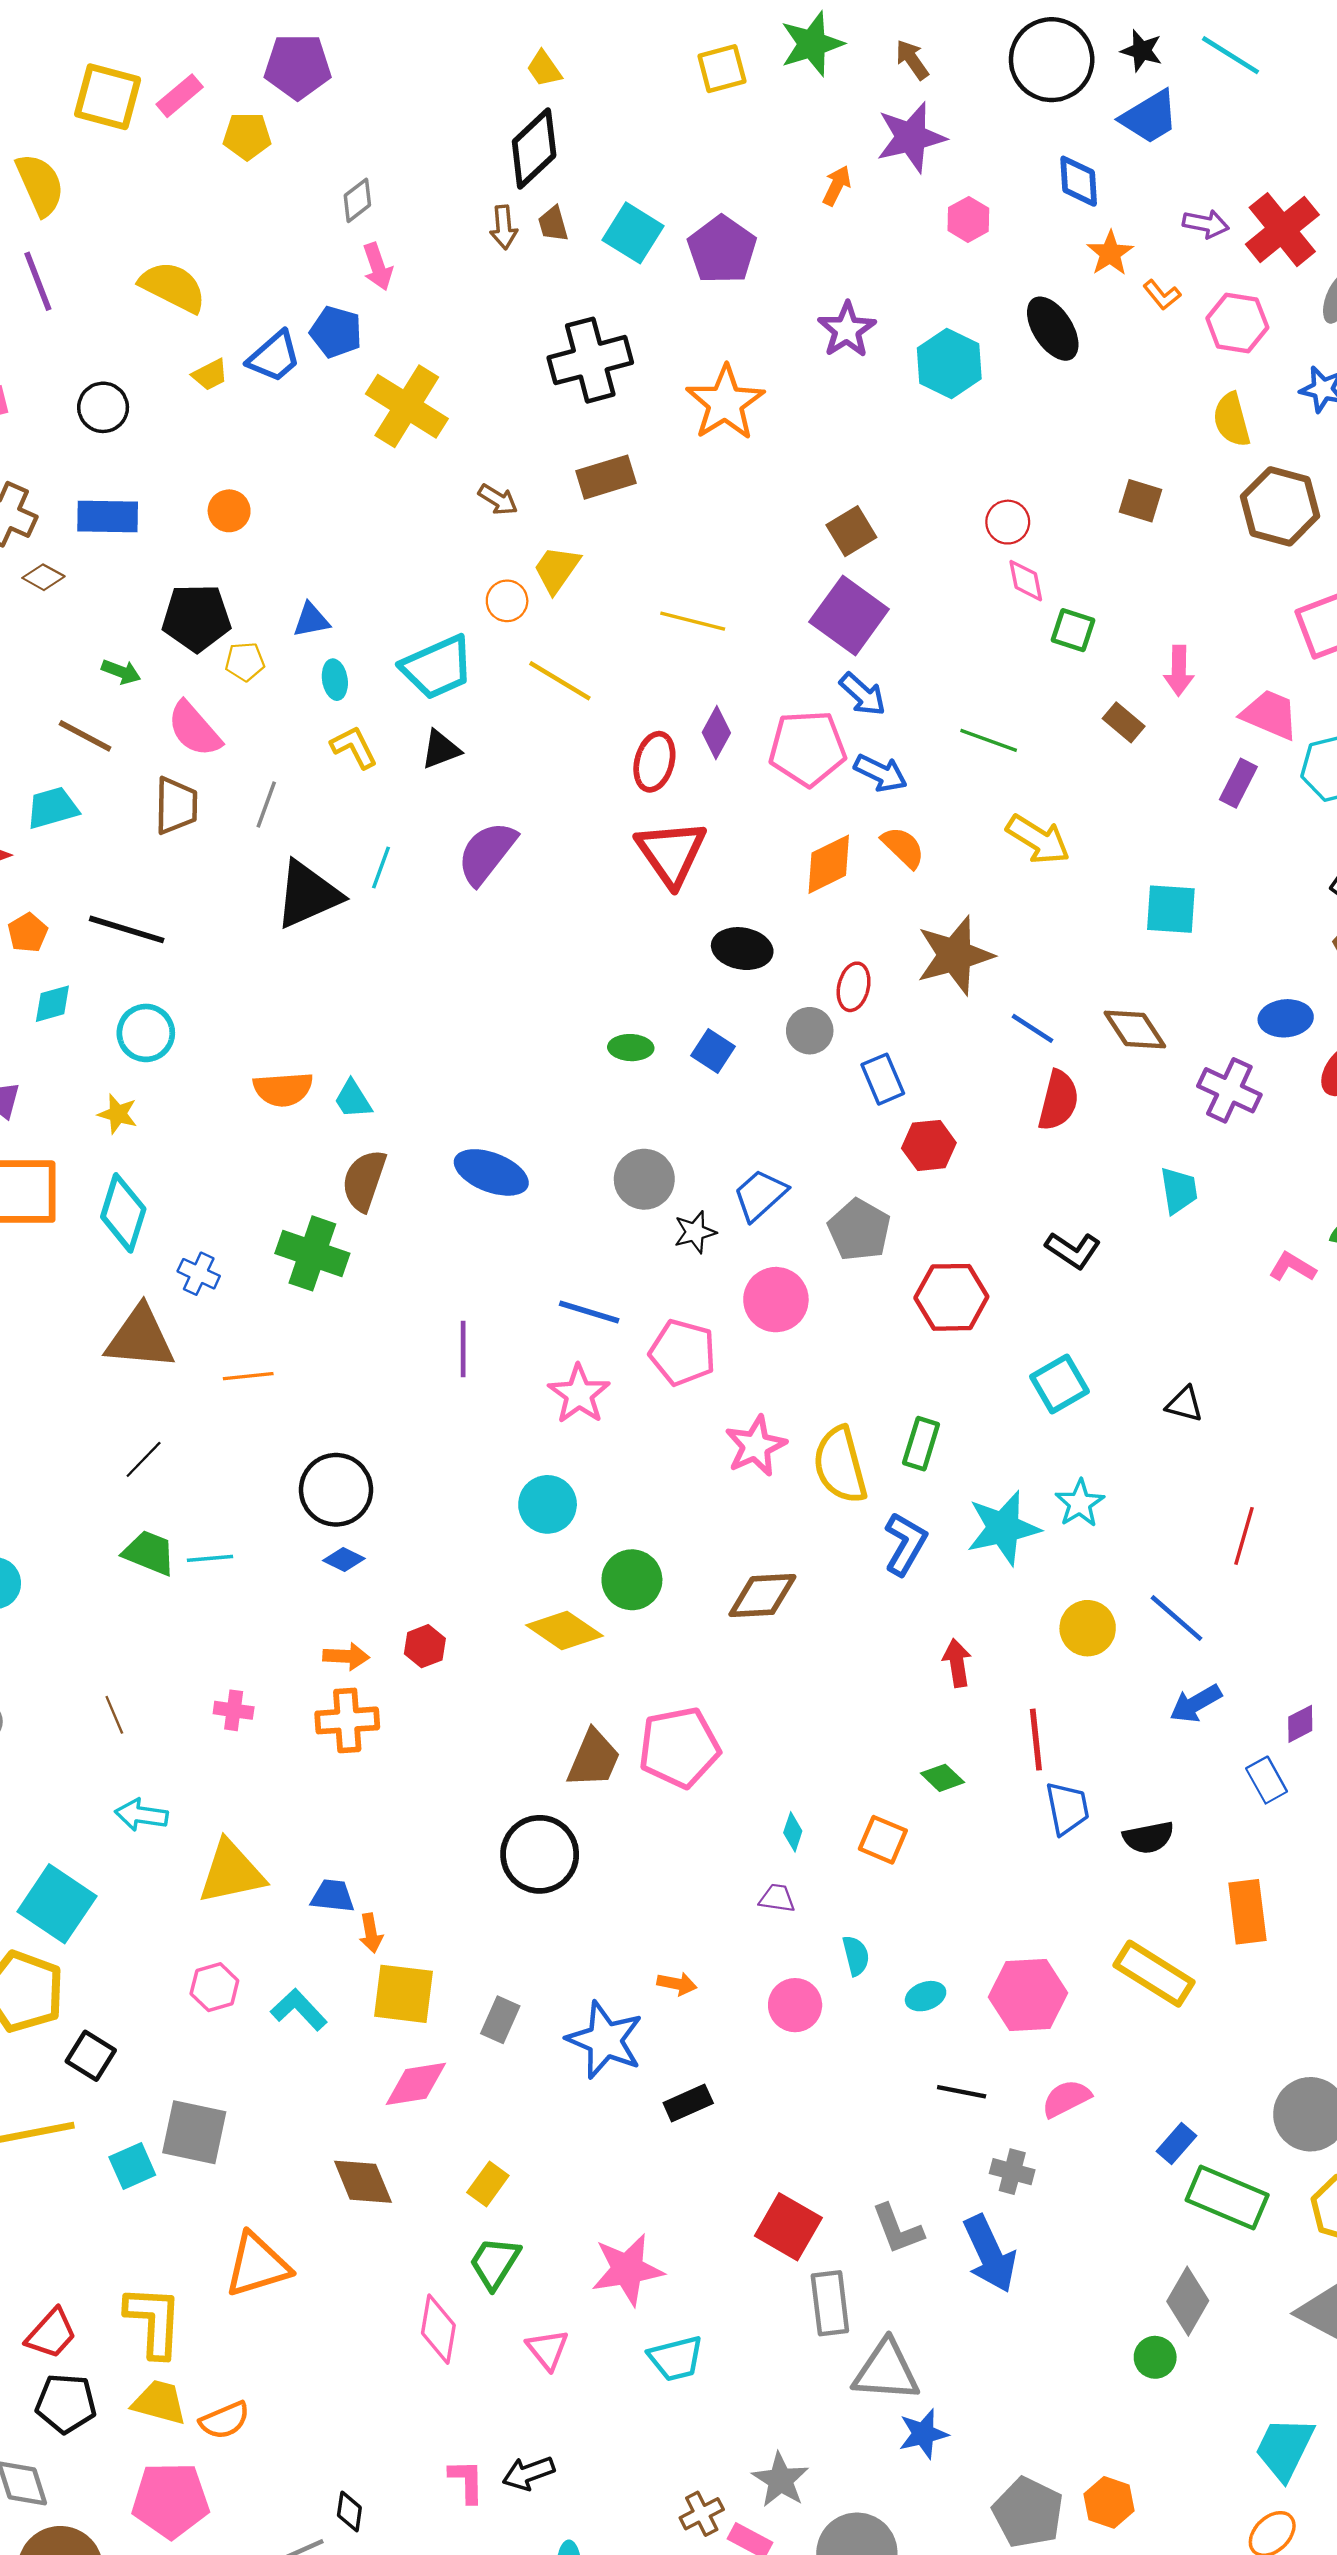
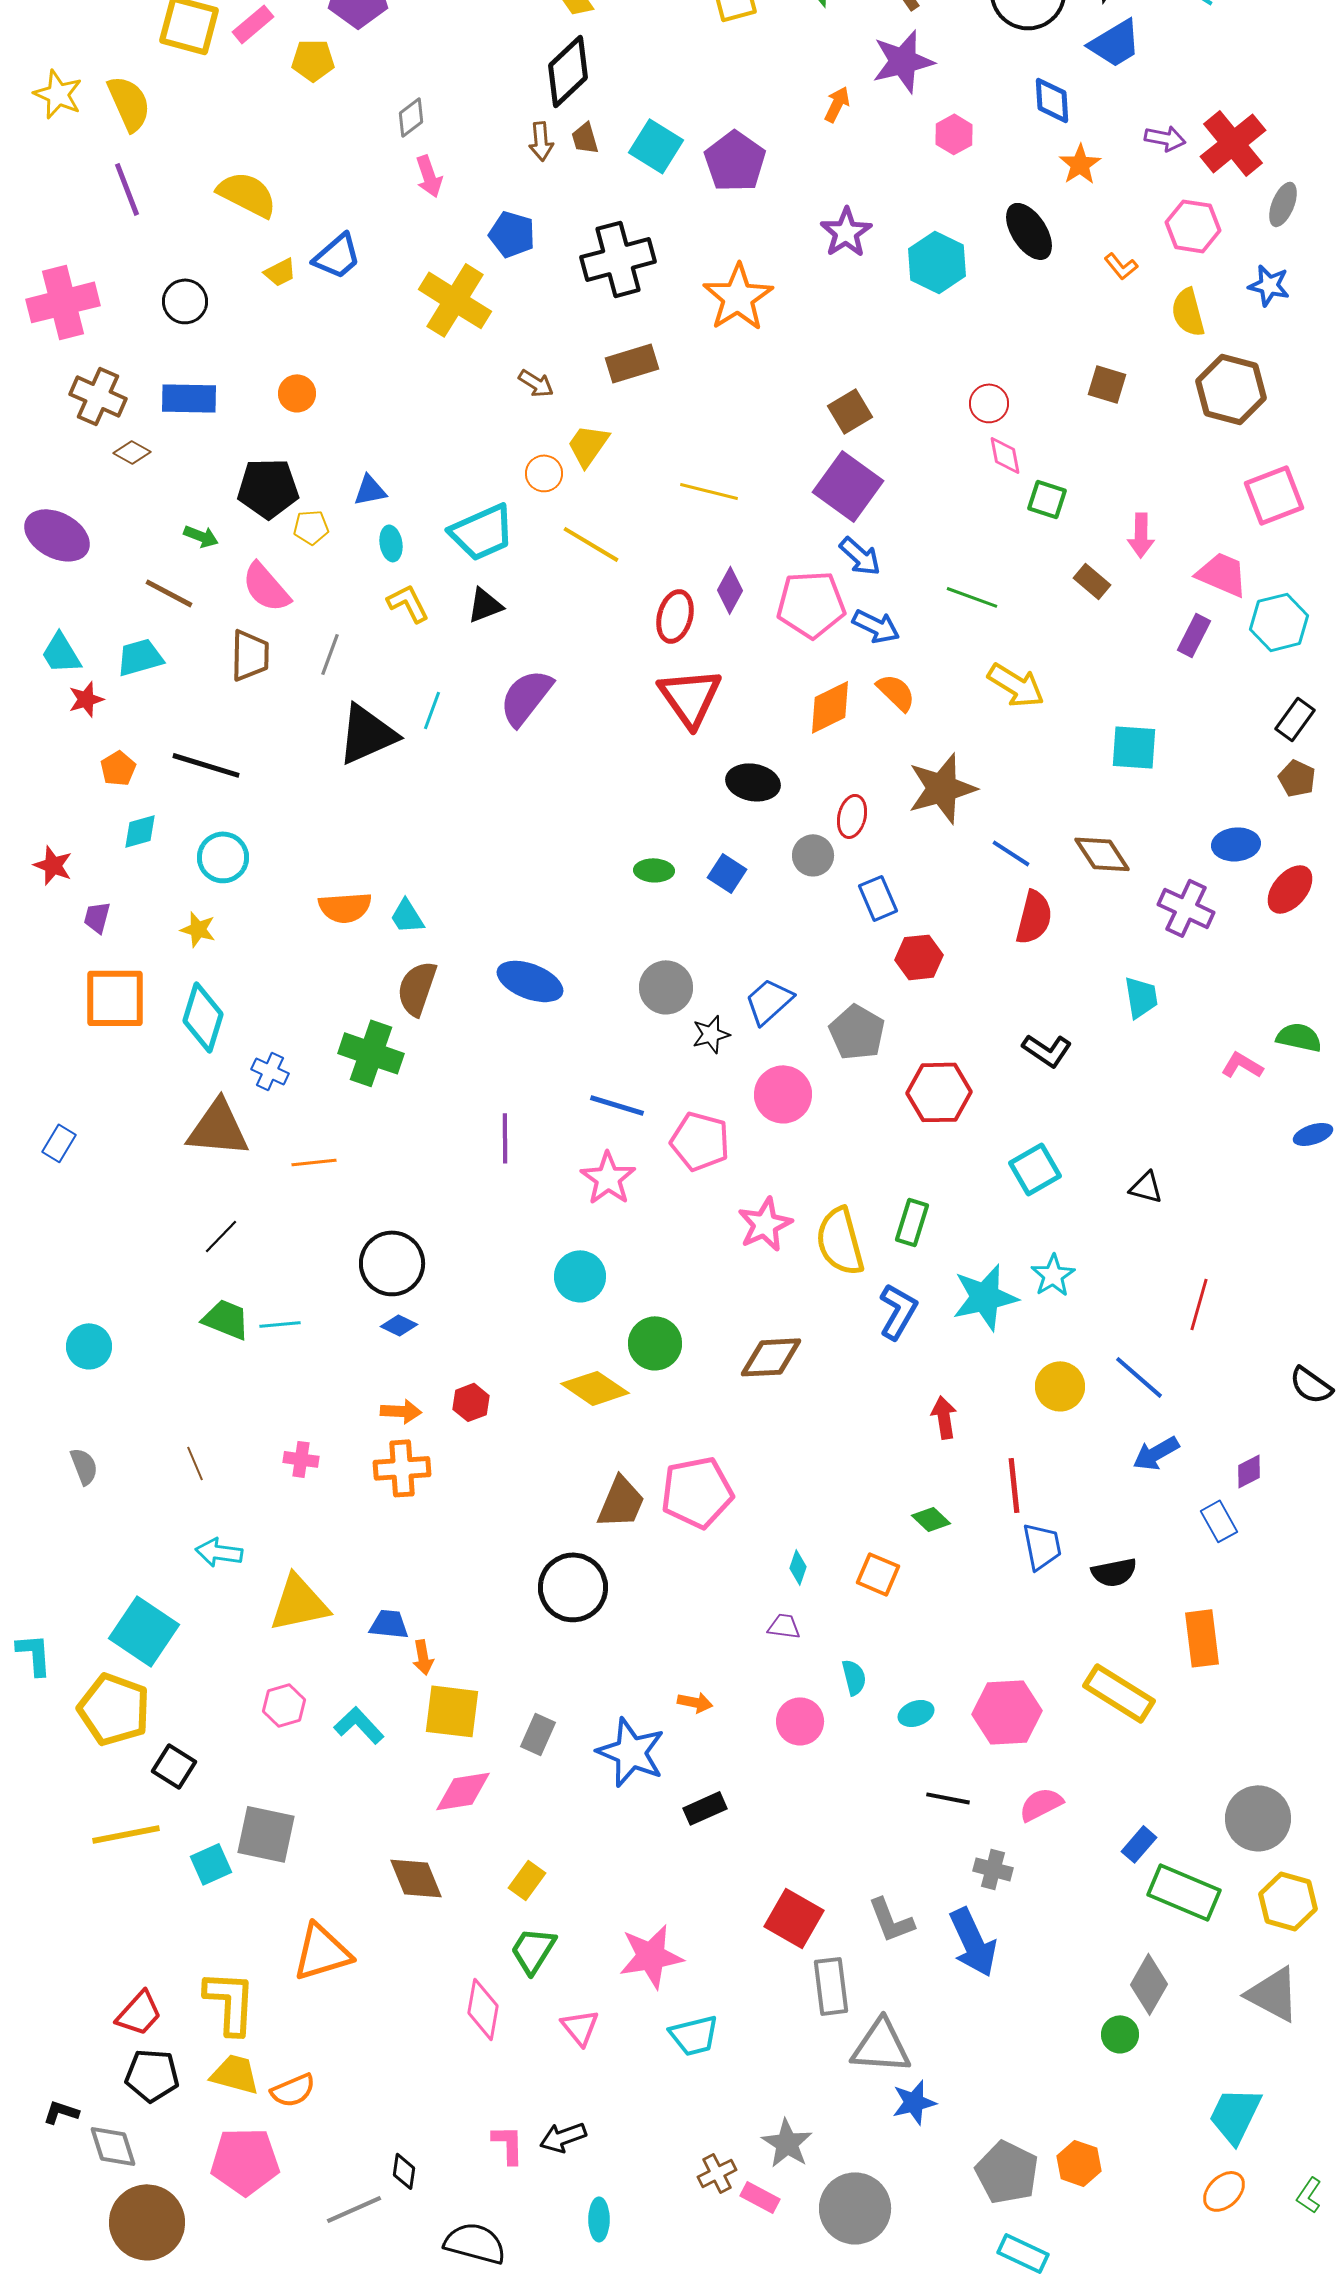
orange L-shape: (1162, 295) -> (1121, 266), moved
blue pentagon: (336, 332) -> (512, 234), moved

